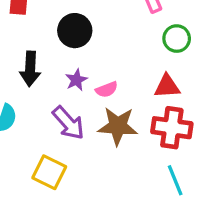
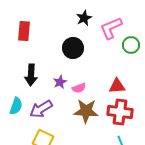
black circle: (75, 31) -> (73, 48), moved
green circle: (177, 39) -> (131, 45), moved
purple arrow: (68, 123) -> (41, 109), moved, turned 100

